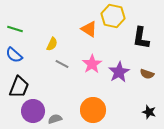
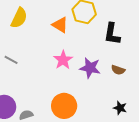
yellow semicircle: (52, 44) -> (19, 18), moved, size x1.5
gray line: (62, 64) -> (11, 60), moved
purple star: (119, 72) -> (90, 68), turned -30

